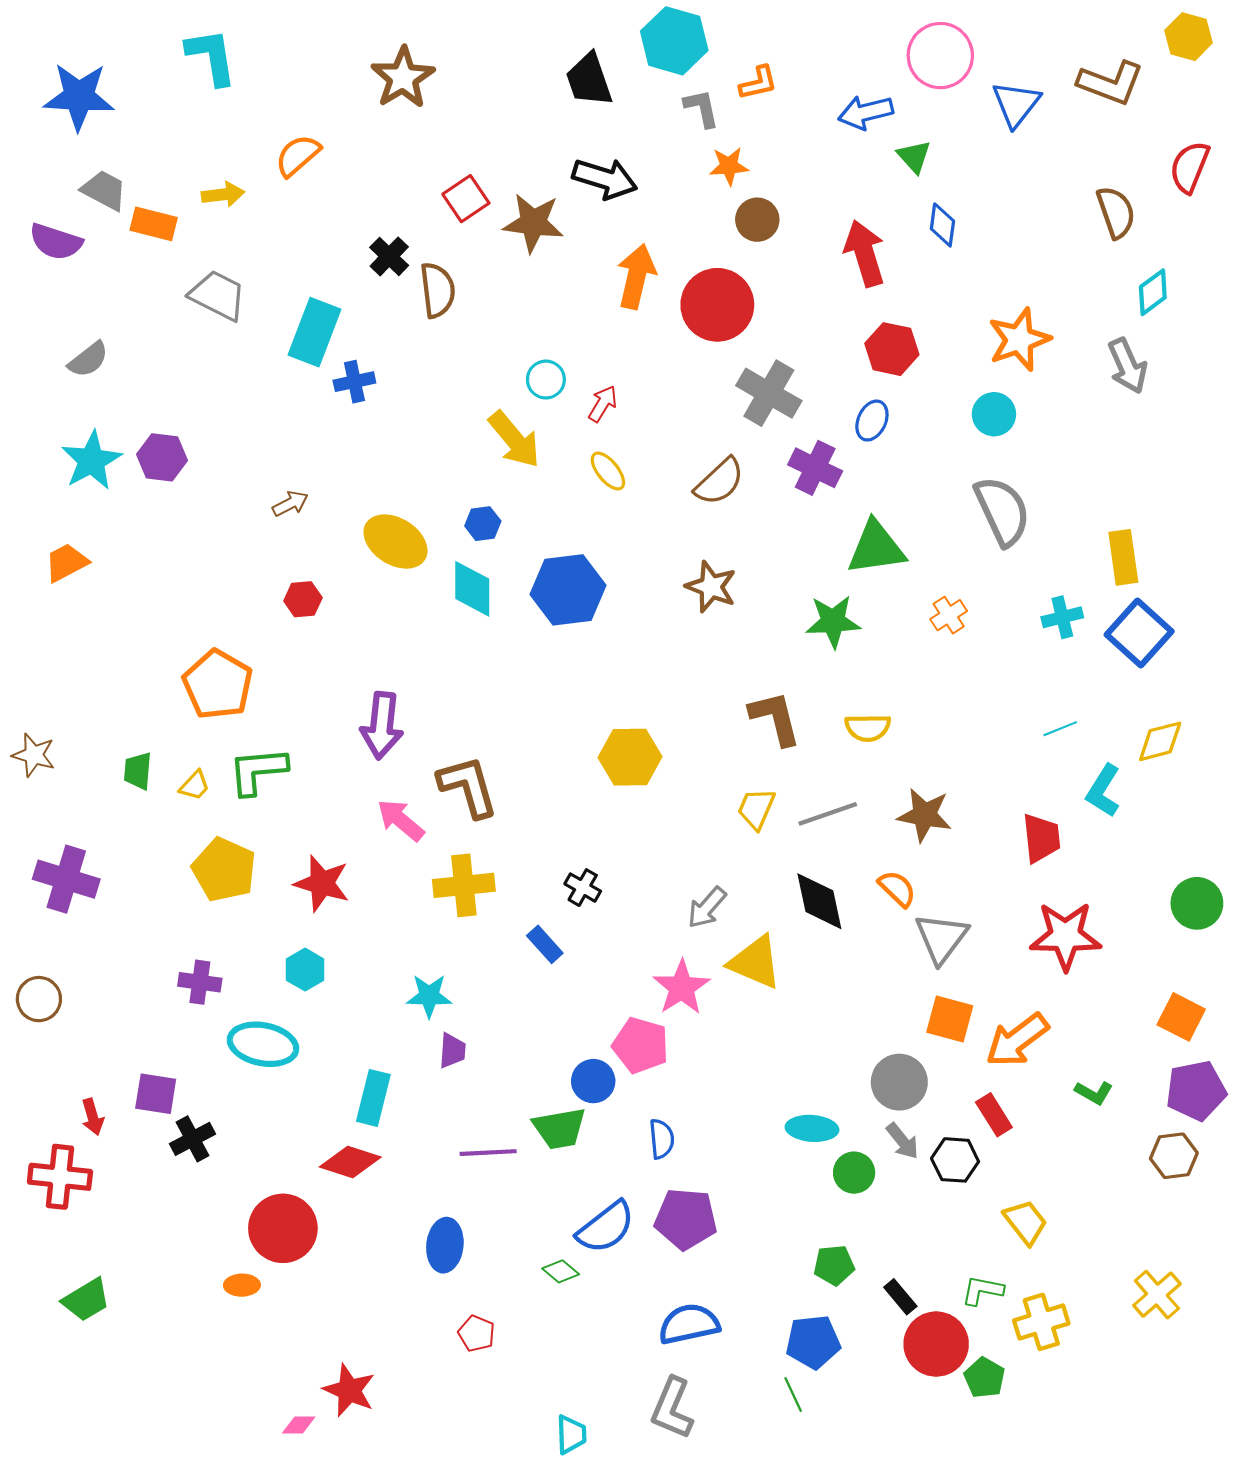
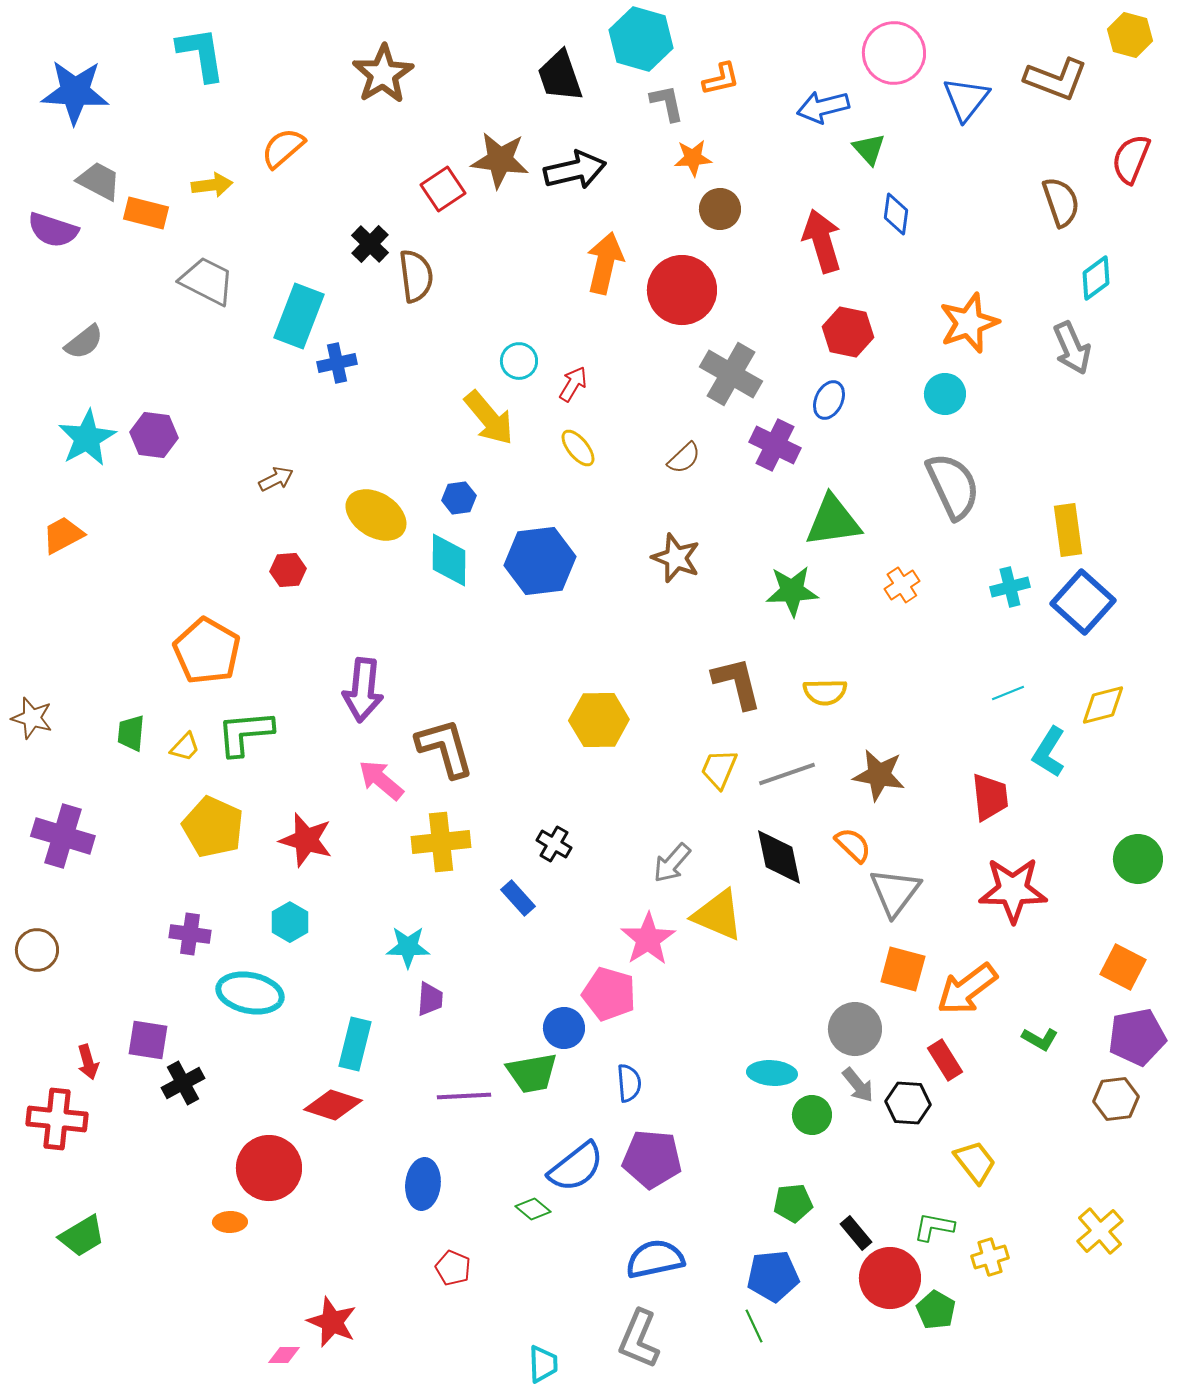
black arrow: (605, 179) -> (575, 170), turned -30
brown star: (533, 223) -> (500, 160), moved
brown semicircle: (719, 482) -> (684, 458), size x0.7
yellow cross: (1041, 1322) -> (990, 1257), size x0.7

